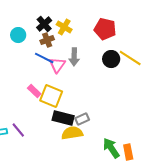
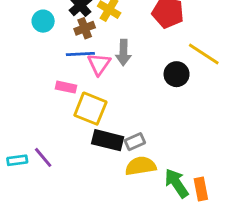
blue line: (44, 58) -> (80, 54), turned -30
black circle: (111, 59) -> (177, 74), moved
pink rectangle: (34, 91) -> (66, 87), moved, turned -32
yellow semicircle: (72, 133) -> (141, 166), moved

